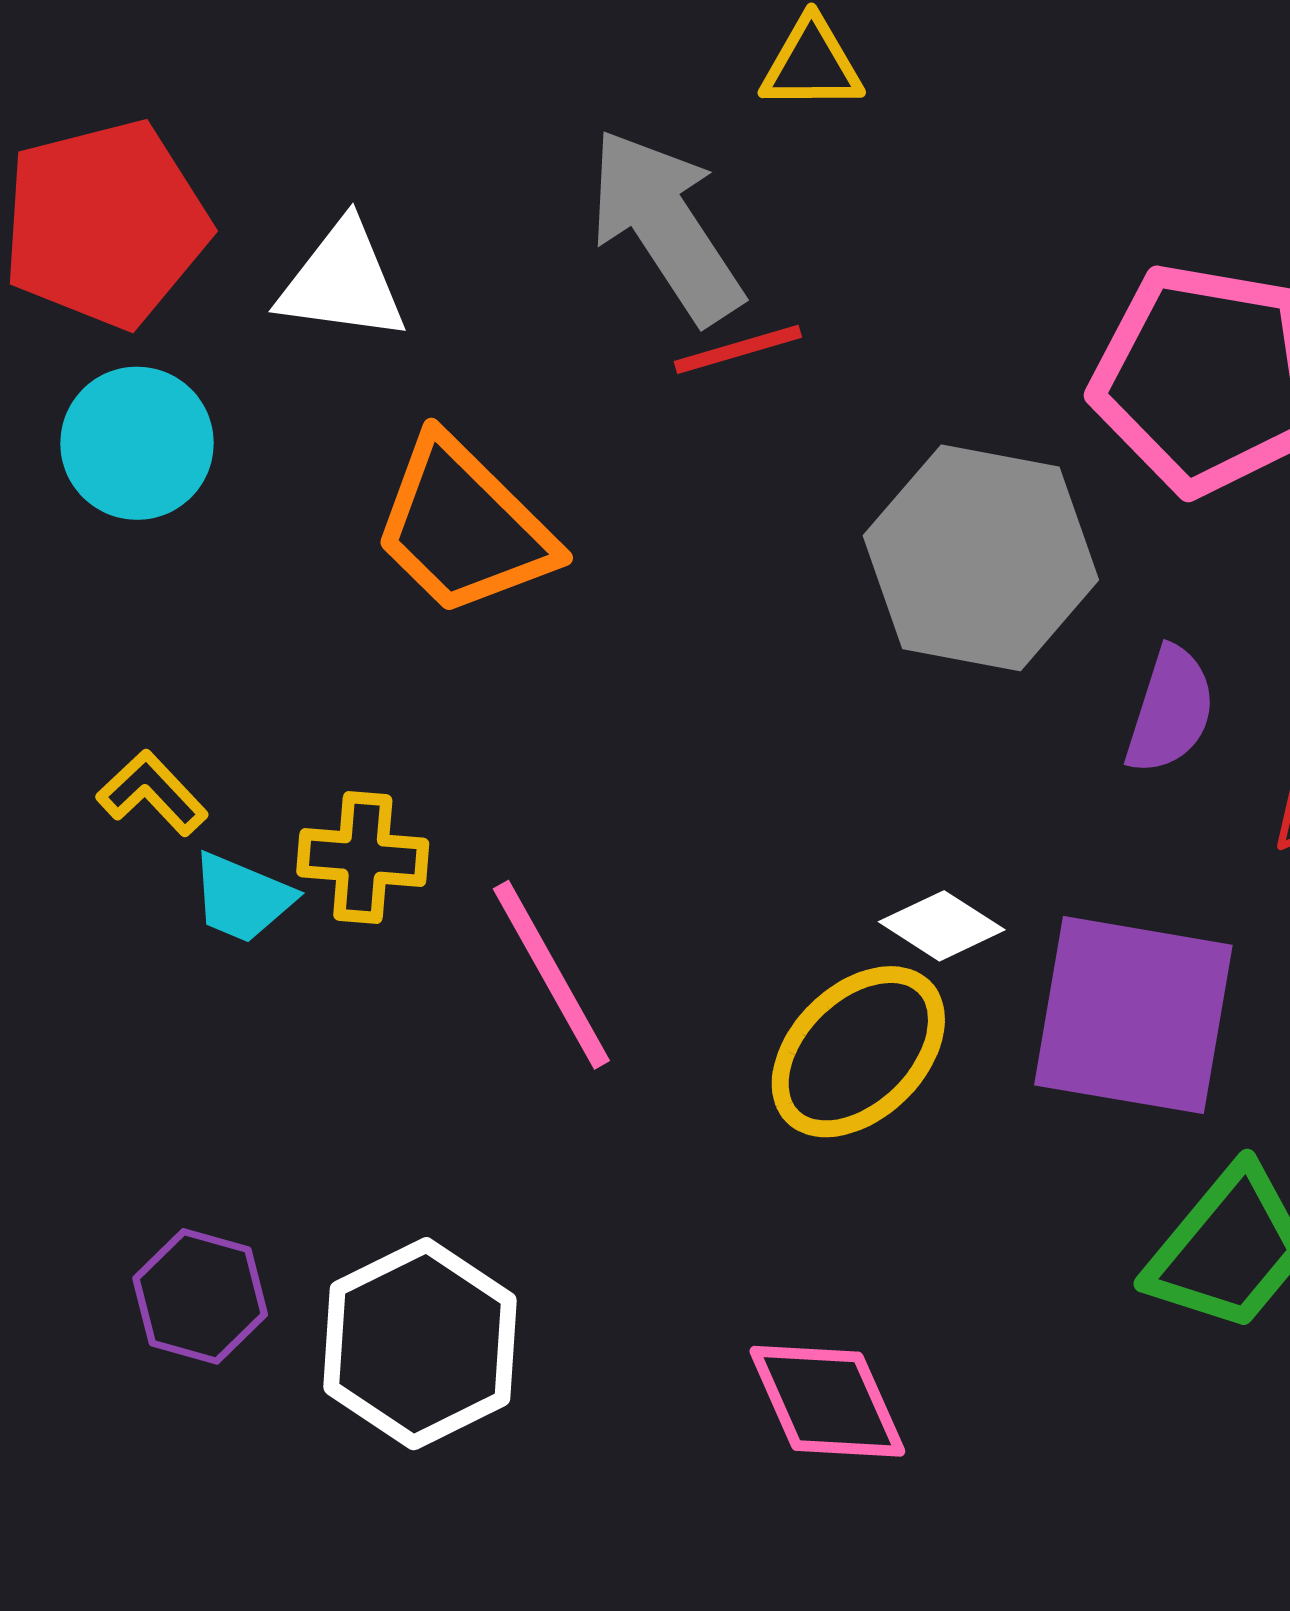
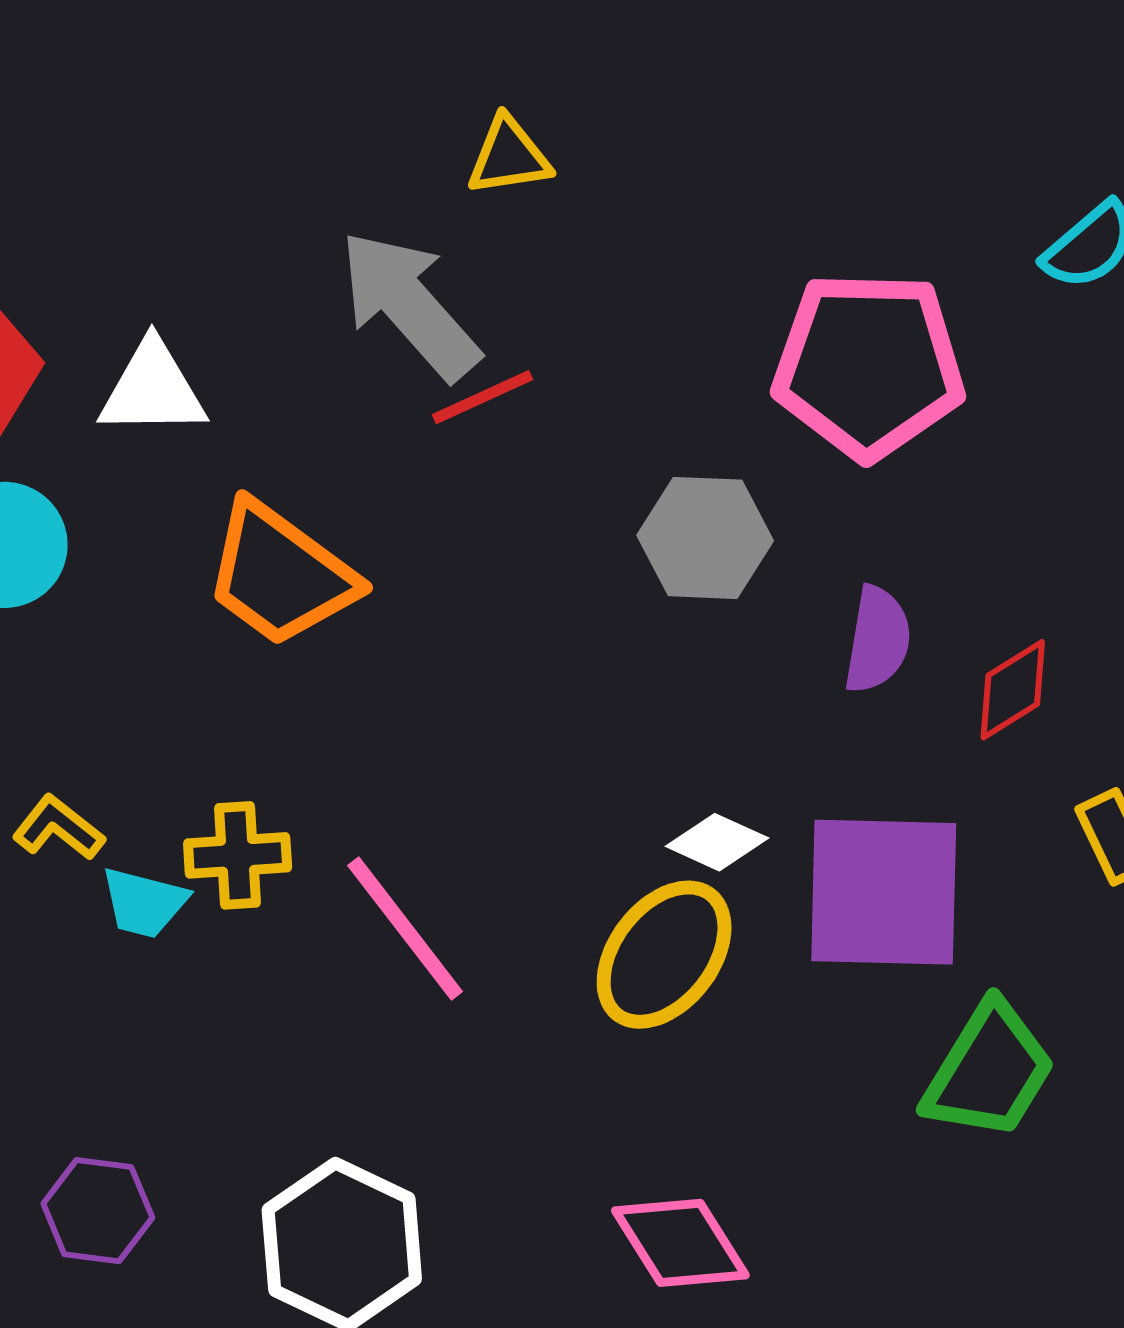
gray hexagon: (981, 558) -> (705, 538), size x0.7
purple hexagon: (200, 1296) -> (98, 1211), moved

